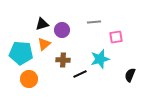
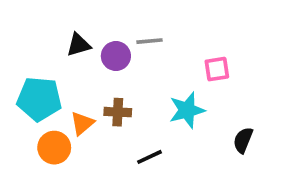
gray line: (94, 22) -> (150, 41), moved
orange triangle: (44, 44) -> (82, 123), moved
black line: (80, 74) -> (150, 157), moved

